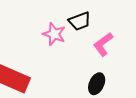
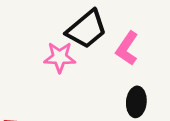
black trapezoid: (80, 21) -> (87, 29), size x1.4

